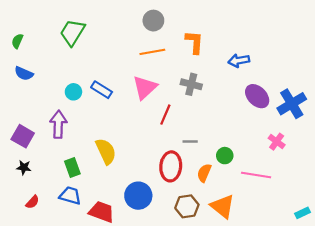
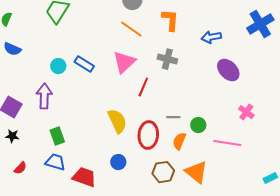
orange line: (152, 52) -> (131, 29), turned 45
blue cross: (292, 104) -> (260, 24), moved
gray line: (190, 142) -> (173, 117), moved
yellow semicircle: (106, 151) -> (117, 121), moved
blue circle: (138, 196) -> (118, 162), size x0.6

